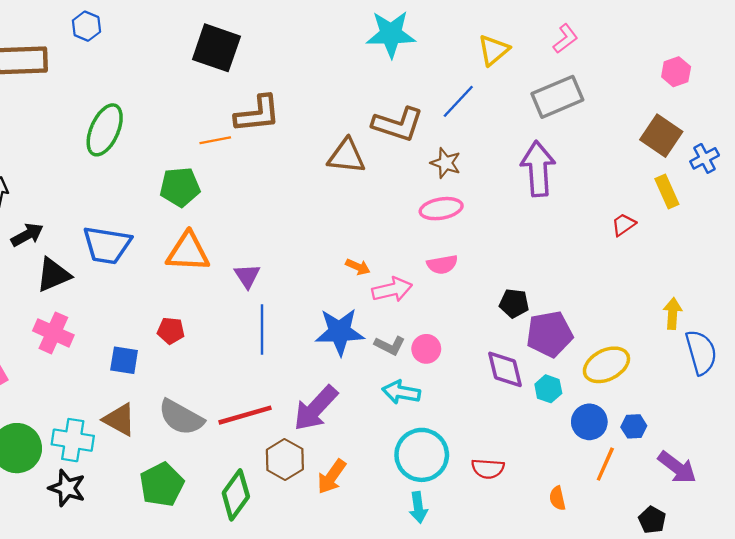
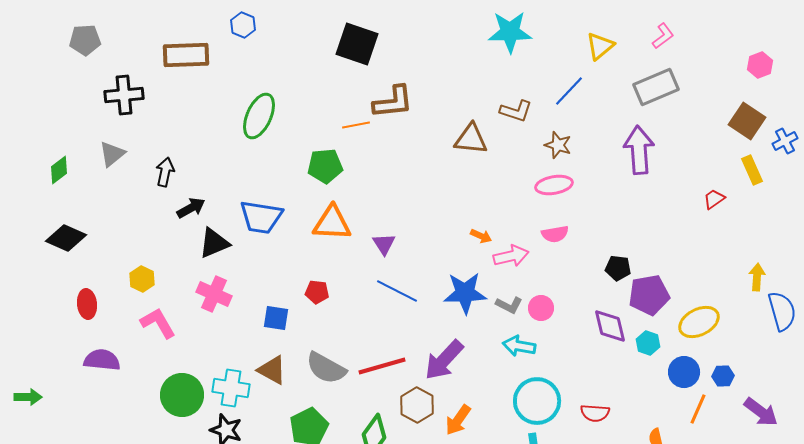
brown L-shape: (398, 124) -> (516, 111), size x0.7
blue line: (262, 329) -> (397, 291), turned -63

